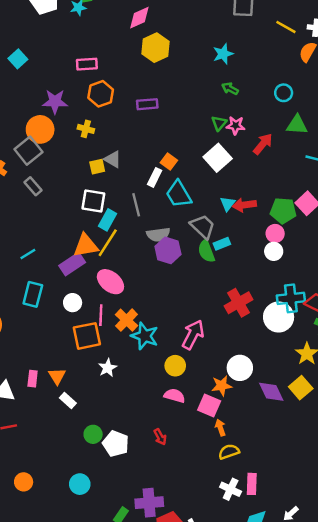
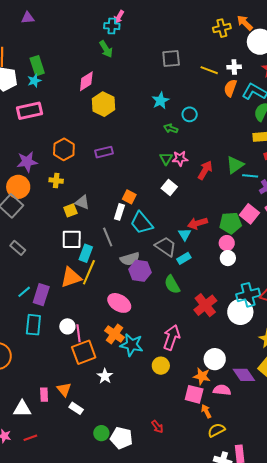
pink rectangle: (87, 64) -> (30, 111), moved, size x1.4
cyan circle: (284, 93) -> (190, 114), moved
green triangle: (297, 125) -> (235, 165), moved, turned -30
white square: (218, 158) -> (169, 188), size x0.7
gray rectangle: (33, 186) -> (18, 248), moved
cyan triangle: (228, 204) -> (185, 234), moved
green semicircle: (206, 251) -> (172, 285), moved
purple rectangle: (72, 264) -> (41, 295), moved, turned -30
pink ellipse: (110, 282) -> (119, 303), moved
pink line: (101, 315) -> (78, 333), moved
orange star: (222, 386) -> (202, 376), turned 30
pink semicircle: (174, 396) -> (222, 390), moved

